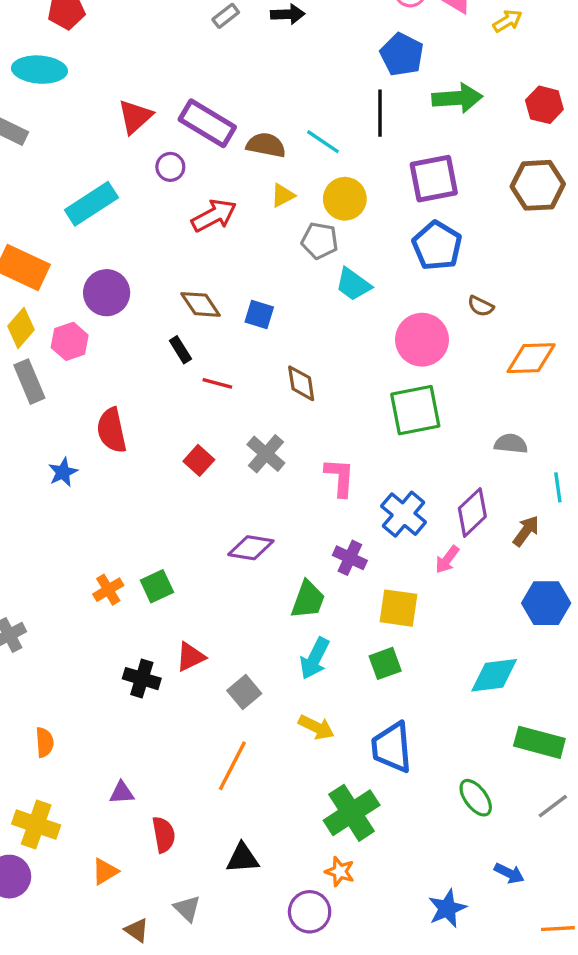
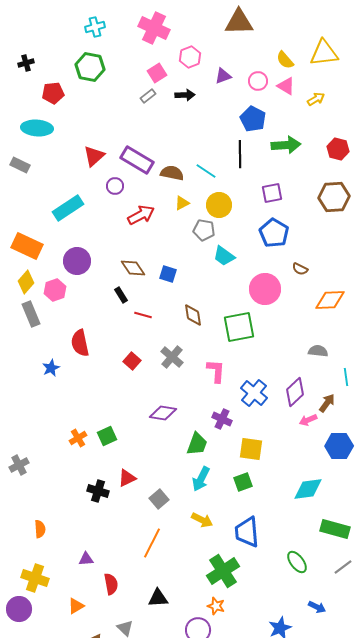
purple square: (434, 179) -> (272, 193), size x0.7
green square: (415, 410) -> (239, 327), moved
pink arrow: (447, 559) -> (308, 420), moved, turned 30

